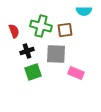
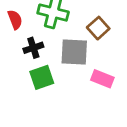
brown square: (65, 30) -> (98, 28), moved, turned -35

